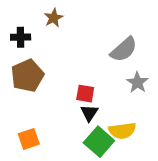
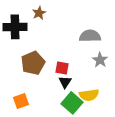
black cross: (21, 37) -> (15, 27), size x1.6
gray semicircle: (124, 50) -> (90, 36), turned -140
brown pentagon: (27, 76) -> (33, 63), moved

